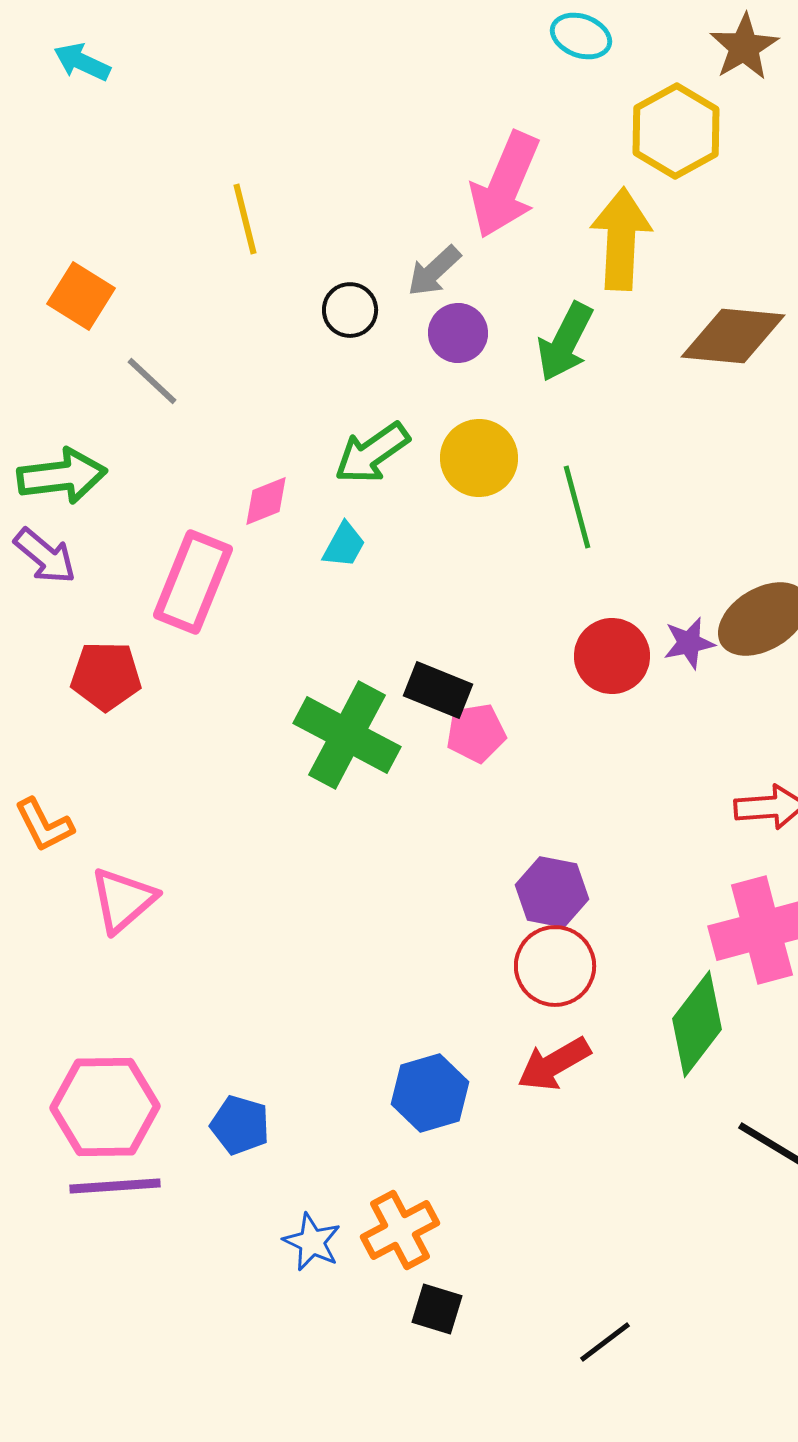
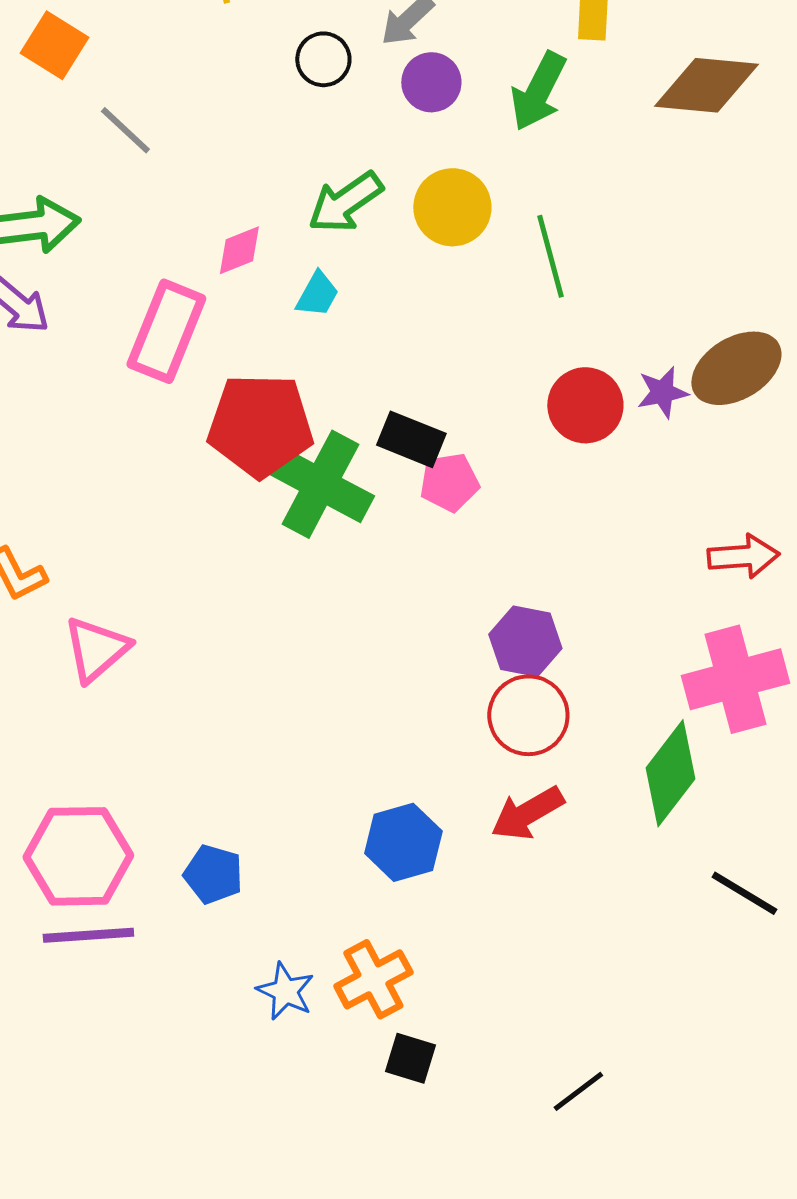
red pentagon: (106, 676) -> (260, 425), moved, size x1.5

